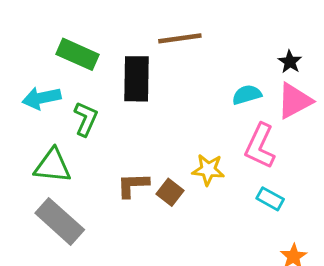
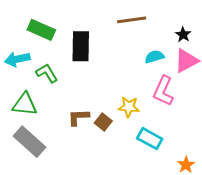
brown line: (180, 38) -> (132, 20), moved
green L-shape: (86, 119) -> (47, 73), turned -55
cyan rectangle: (270, 199) -> (150, 139), moved, size x1.4

